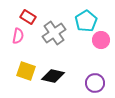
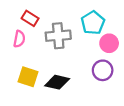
gray cross: (54, 33) -> (58, 36), turned 30
purple circle: (95, 83) -> (103, 70), moved

